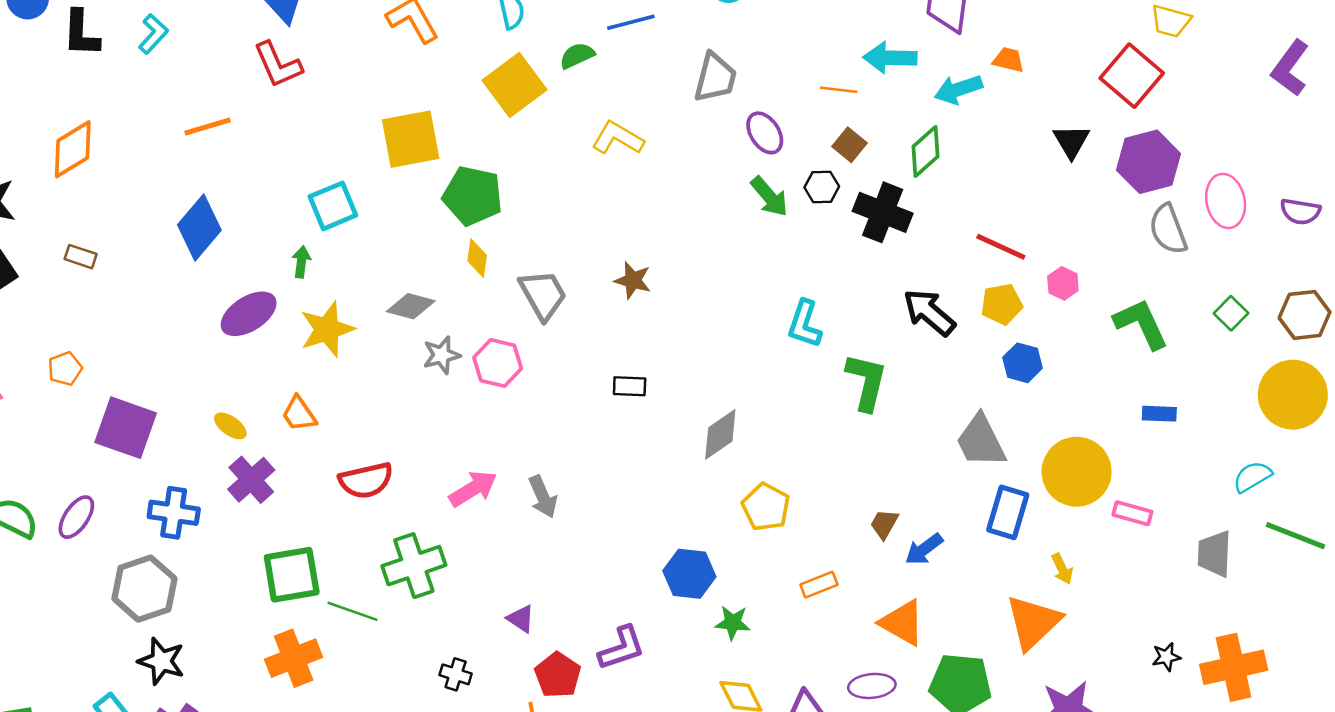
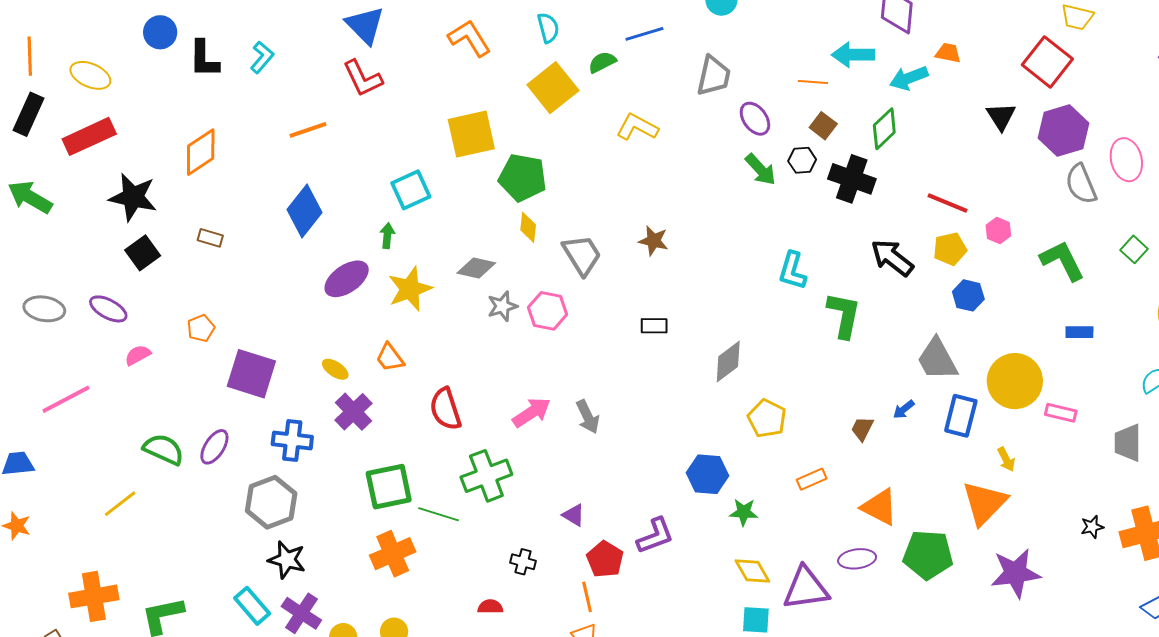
red semicircle: (366, 480) -> (445, 409), turned 87
blue arrow: (924, 549) -> (904, 409), moved, size x0.7

